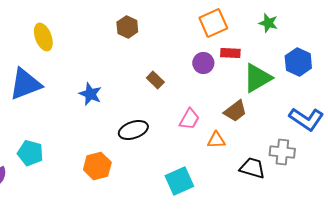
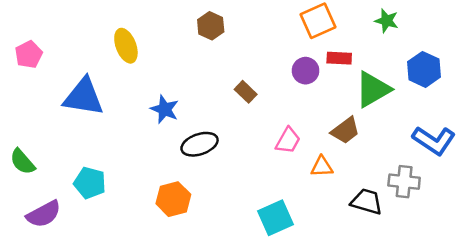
yellow ellipse: (43, 37) -> (126, 46), moved
blue triangle: (25, 84) -> (84, 97), turned 30
black ellipse: (133, 130) -> (200, 144), moved

